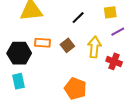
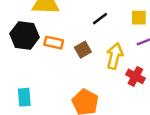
black hexagon: (19, 53) -> (25, 35), moved
cyan rectangle: (19, 81) -> (24, 97), moved

